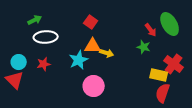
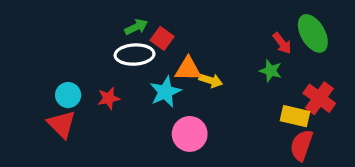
green arrow: (35, 20) -> (136, 27), moved
red square: (91, 22) -> (162, 38), moved
white ellipse: (46, 37) -> (135, 55), moved

